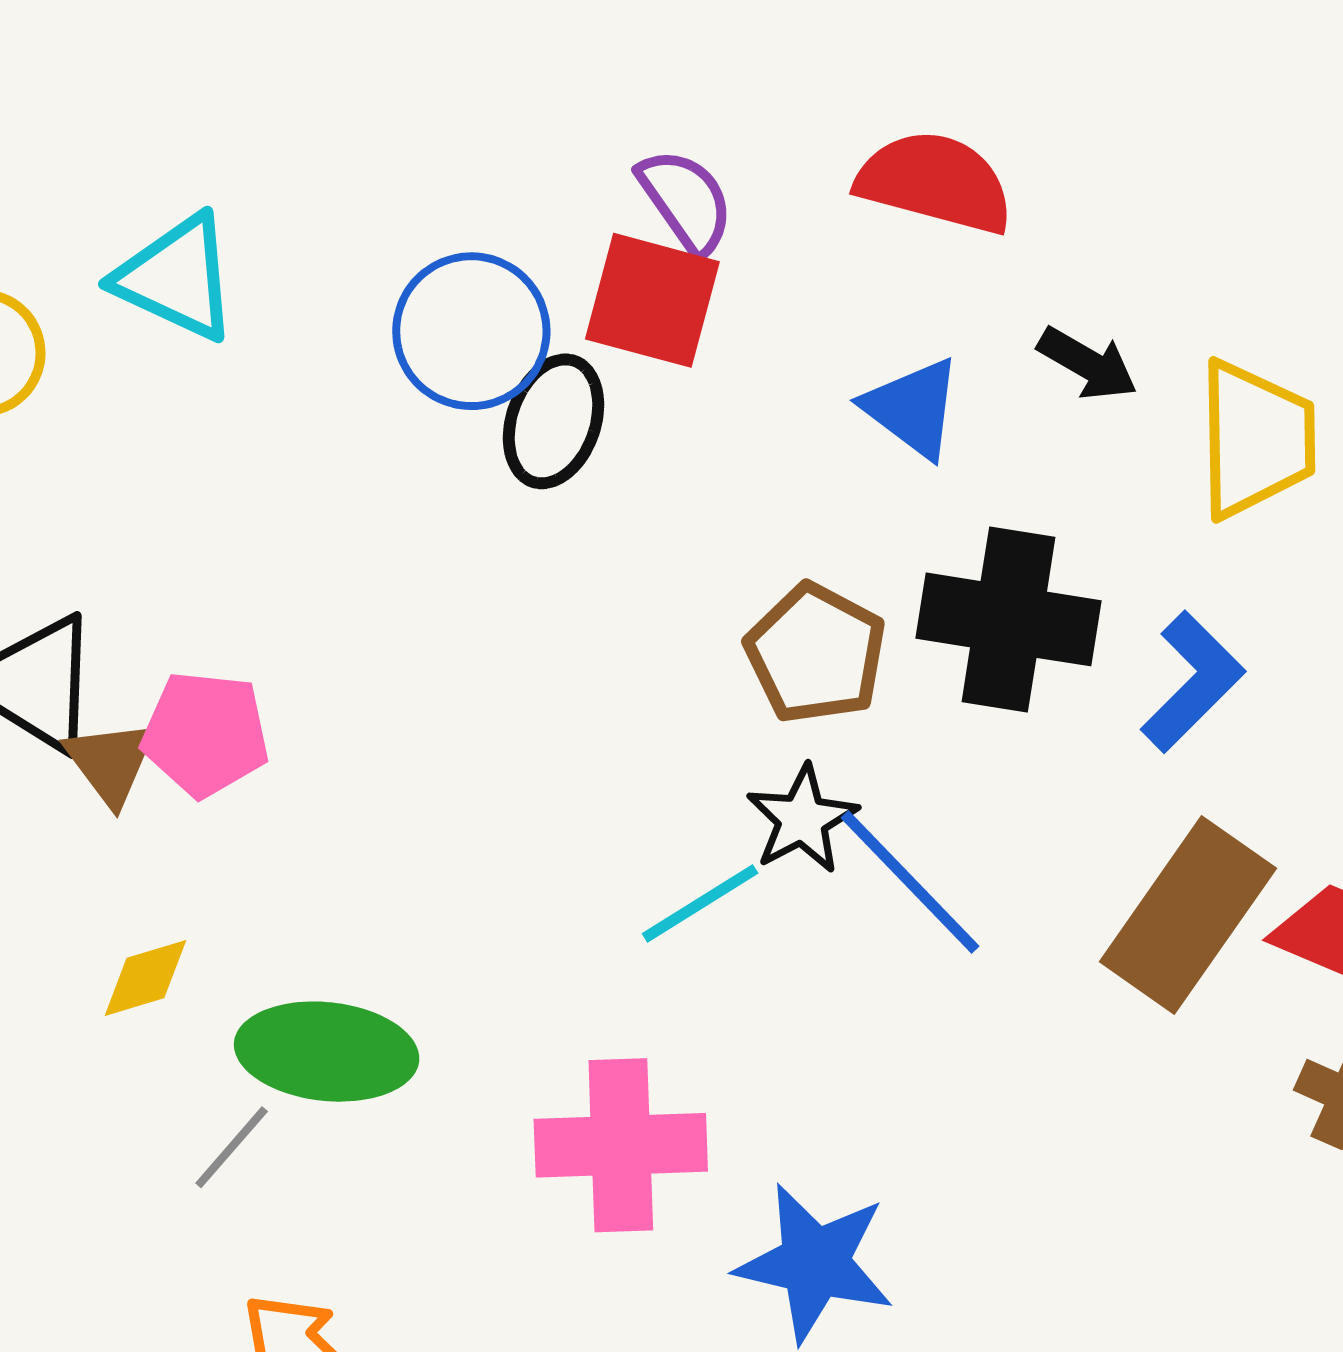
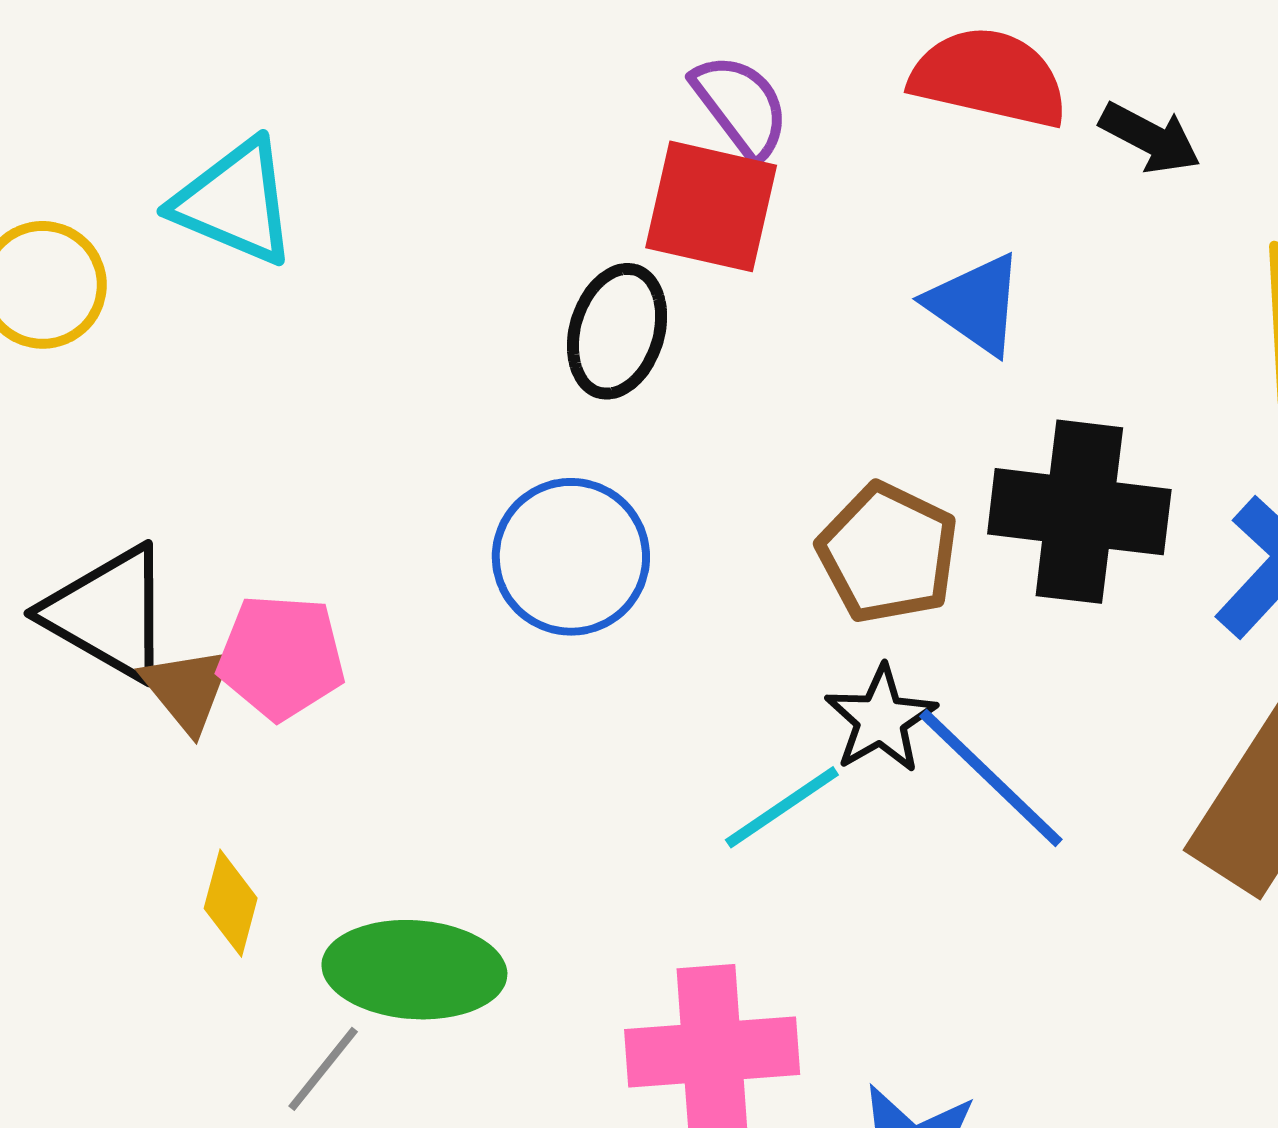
blue circle: (471, 331) -> (571, 557), moved
black arrow: (1088, 364) -> (1150, 138), moved
yellow diamond: (145, 978) -> (231, 903), turned -56

